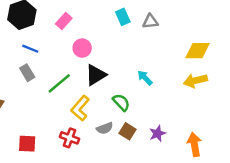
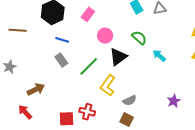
green semicircle: (121, 102) -> (139, 38), moved
brown square: (127, 131) -> (127, 120), moved
red cross: (70, 138) -> (87, 112), moved

